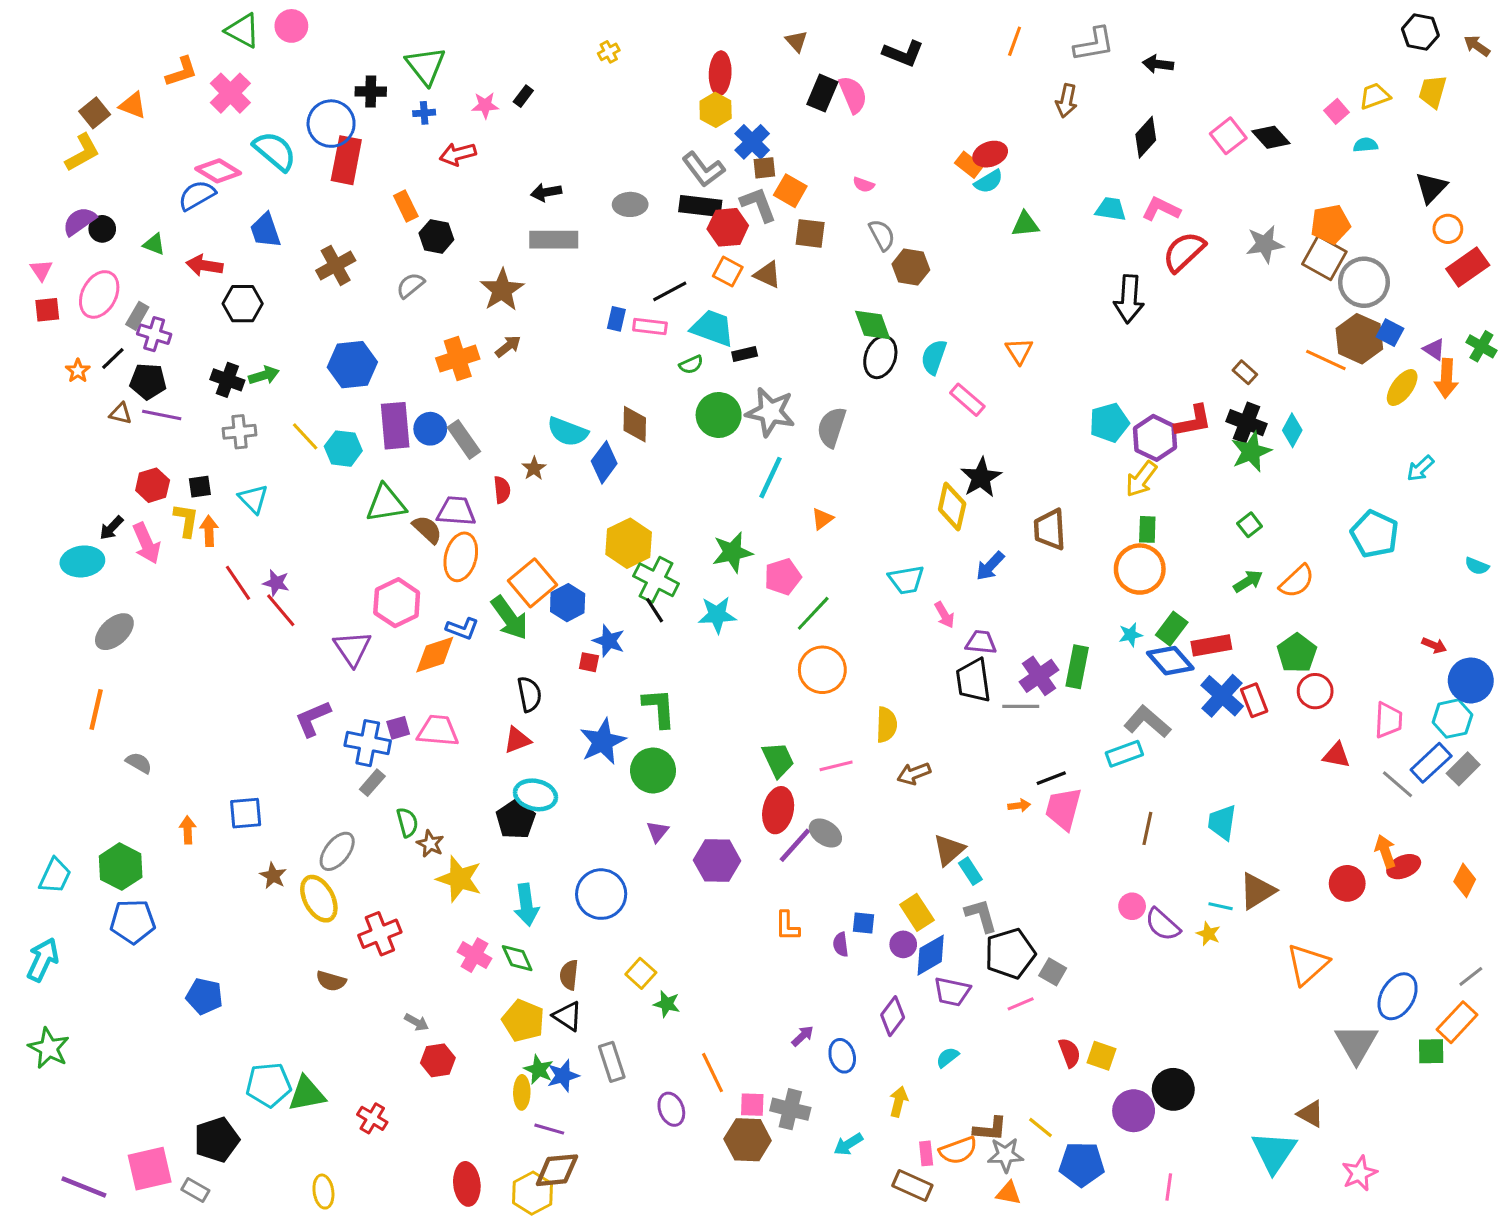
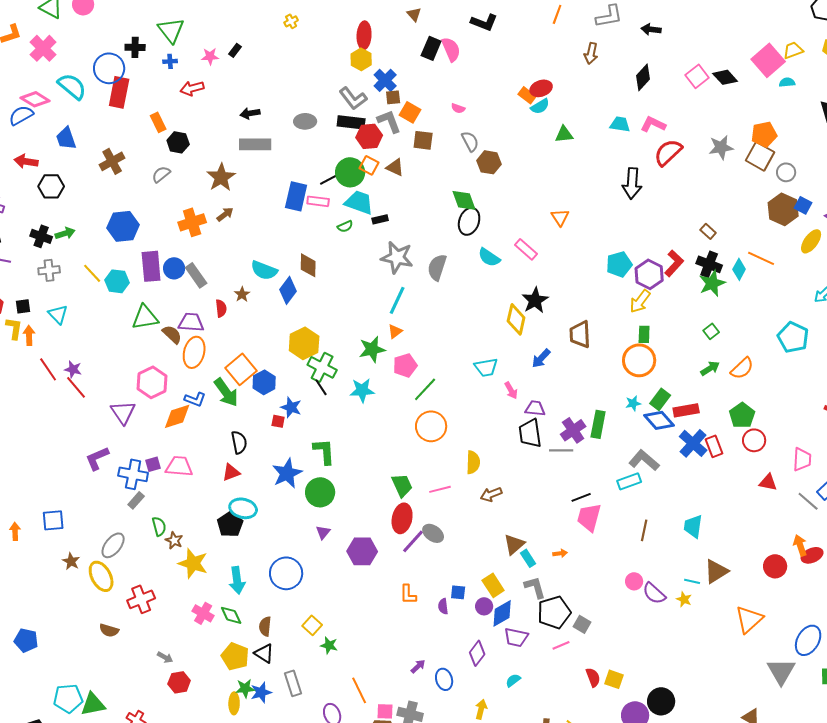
pink square: (1337, 111) -> (768, 60), size x2.0
gray circle: (1364, 282) -> (786, 172), size x0.6
blue rectangle: (616, 319) -> (296, 196), size x1.8
cyan semicircle: (934, 357) -> (489, 257), moved, turned -75
orange line: (1326, 360) -> (761, 258), moved
green circle: (719, 415) -> (350, 172), moved
red L-shape: (1193, 421) -> (674, 263), turned -36
orange triangle: (822, 519) -> (395, 331), moved
orange arrow: (1019, 806) -> (560, 553), moved
green star: (539, 1070) -> (245, 688), turned -30

